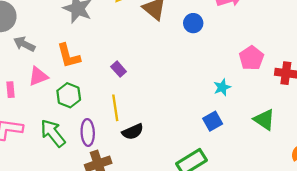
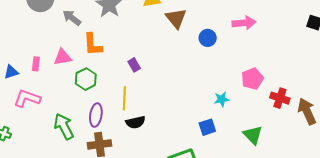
gray arrow: (24, 44) -> (72, 18), moved
green arrow: (53, 133) -> (64, 126), moved

